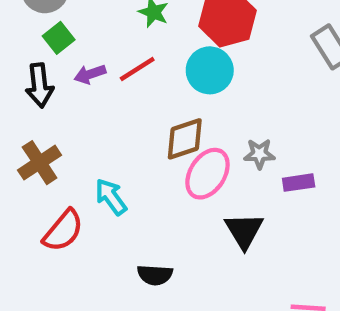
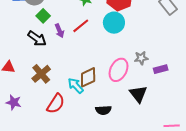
purple arrow: (90, 74) -> (59, 31), turned -88
black arrow: (40, 85) -> (37, 39), turned -42
brown diamond: (185, 139) -> (88, 77), moved
black semicircle: (155, 275) -> (103, 110), moved

